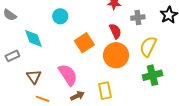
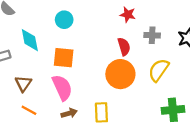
orange square: (84, 43) -> (64, 58), moved, turned 30
green cross: (153, 75) -> (173, 110), moved

